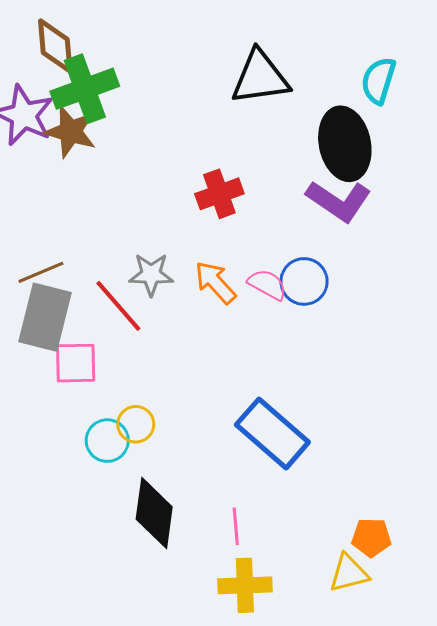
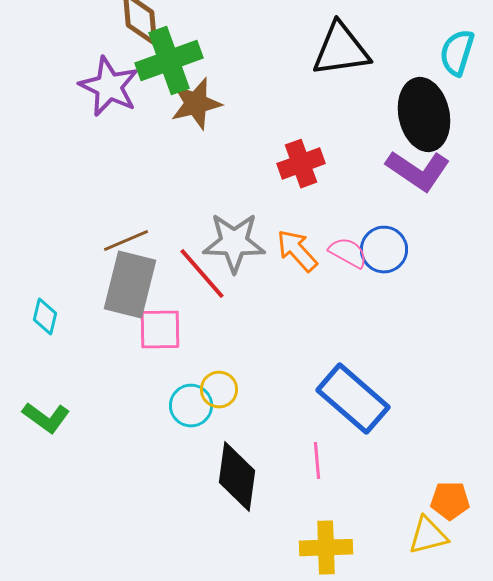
brown star: (71, 132) -> (196, 104), moved, turned -30
gray star: (151, 274) -> (234, 243), size x1.4
pink line: (236, 526) -> (317, 461), moved

